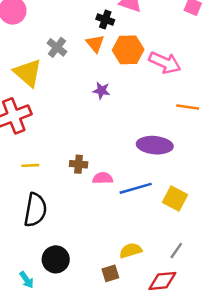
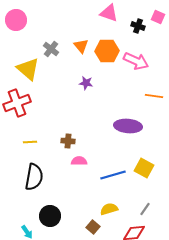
black cross: (105, 19) -> (138, 26), moved
pink semicircle: (103, 178) -> (79, 161), moved
blue line: (136, 188) -> (113, 175), moved
brown square: (110, 273) -> (93, 227), turned -32

